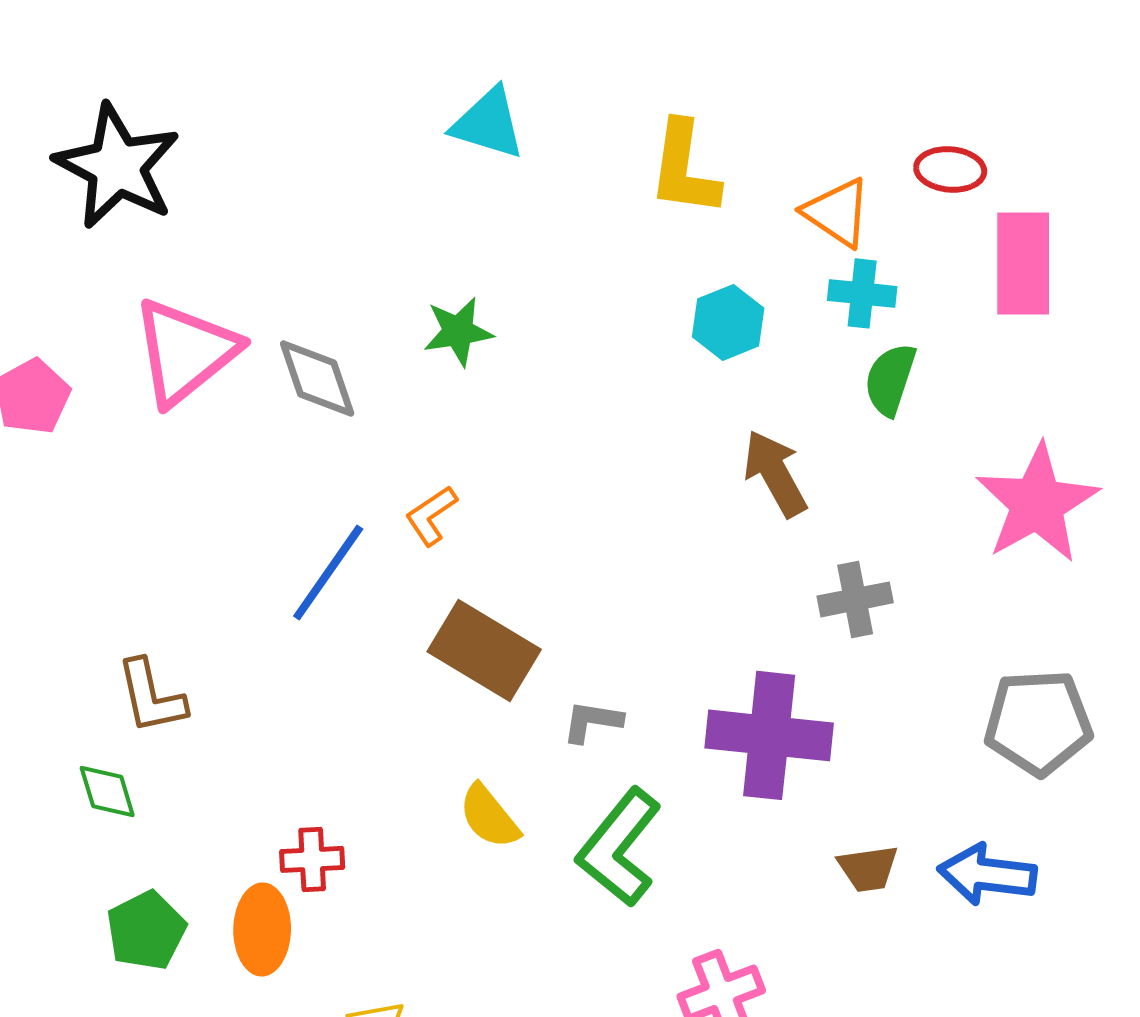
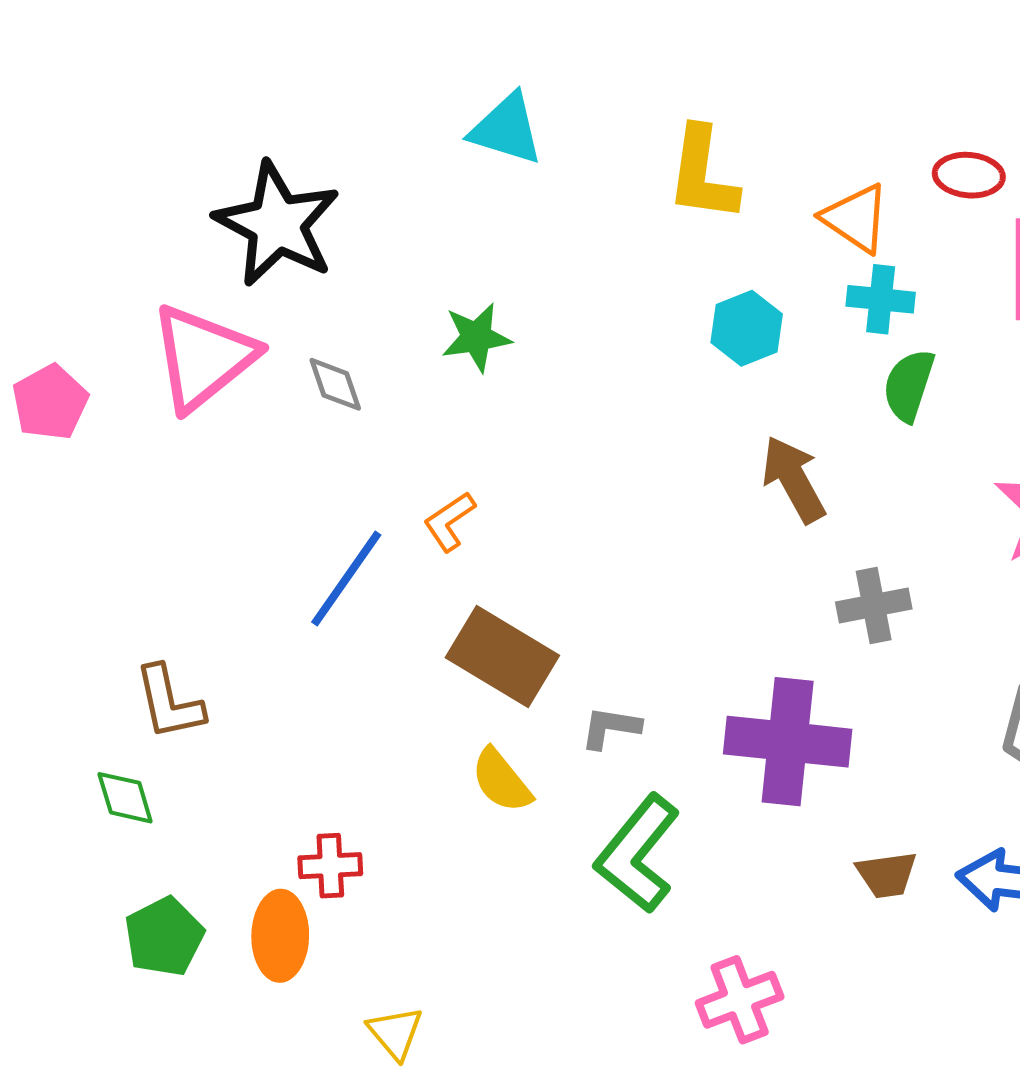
black star: (117, 166) -> (277, 224), moved
gray diamond: (317, 378) -> (335, 384), size x0.7
yellow semicircle: (489, 816) -> (501, 781), moved

